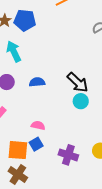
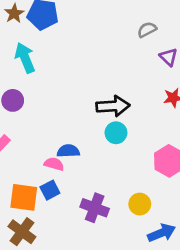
blue semicircle: (37, 82) -> (68, 151), moved
black arrow: (78, 82) -> (113, 106), turned -50

